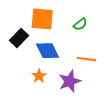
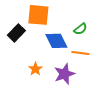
green semicircle: (80, 24) -> (80, 29), moved
blue diamond: (47, 51) -> (56, 41), moved

